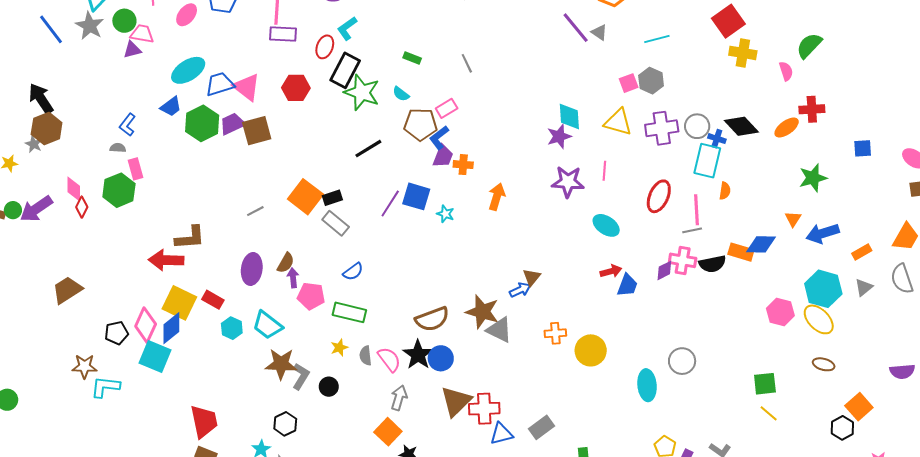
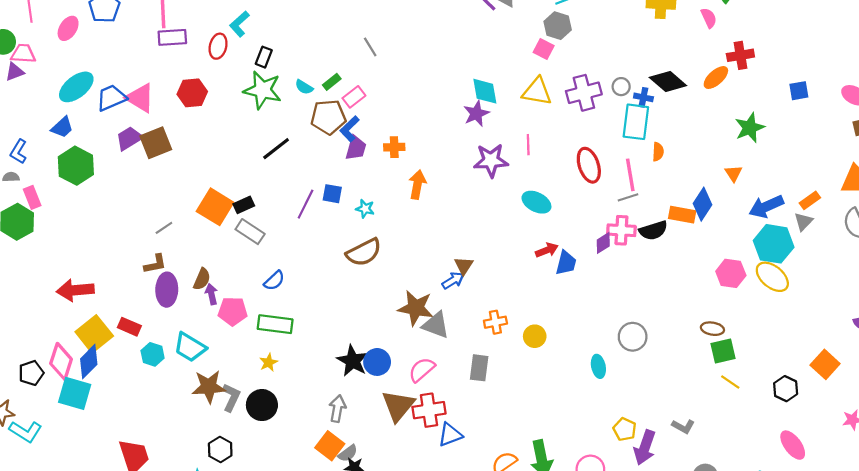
green rectangle: (412, 58) -> (332, 82), moved, turned -54
black rectangle: (345, 70) -> (264, 57), moved, size x0.6
gray hexagon: (651, 81) -> (558, 26), moved
pink square: (629, 83) -> (544, 49), turned -36
green hexagon: (202, 123) -> (76, 166), moved
gray circle: (697, 126) -> (621, 87), size x0.7
orange cross: (463, 165) -> (394, 147), moved
blue square: (416, 196) -> (332, 194), size x0.7
red ellipse: (659, 196) -> (589, 165), turned -36
blue arrow: (823, 233) -> (766, 207), moved
brown L-shape: (190, 238) -> (155, 264), moved, size x0.7
blue diamond: (761, 244) -> (702, 204), turned -52
gray triangle: (864, 287) -> (803, 222), moved
yellow square: (179, 303) -> (94, 334), turned 32
brown semicircle: (432, 319) -> (364, 252), moved
yellow circle: (591, 350) -> (535, 336), size x0.7
gray semicircle: (366, 356) -> (348, 453), moved, turned -114
pink semicircle: (389, 359) -> (422, 370), moved, turned -88
brown ellipse: (824, 364) -> (712, 329), moved
cyan ellipse: (647, 385) -> (598, 366), size x0.7
cyan L-shape: (105, 387) -> (26, 431), turned -148
black circle: (329, 387) -> (262, 405), size x1.5
gray rectangle: (541, 427) -> (479, 368), moved, turned -40
black hexagon: (842, 428) -> (786, 389), moved

